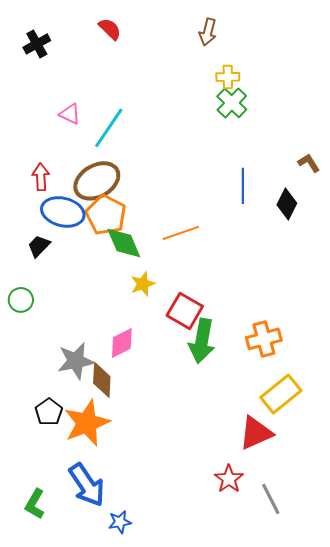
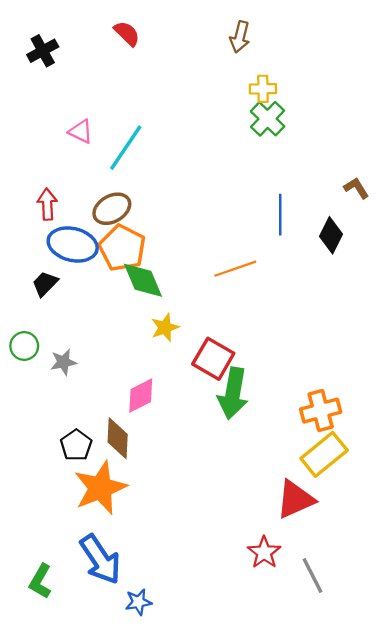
brown ellipse: (97, 181) -> (112, 209), size x0.7
orange line: (181, 233) -> (235, 269), moved
orange cross: (264, 339) -> (321, 411), moved
gray star: (76, 361) -> (63, 362), moved, size x0.6
black pentagon: (49, 412) -> (76, 445), moved

